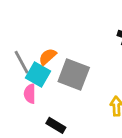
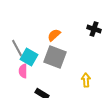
orange semicircle: (48, 57) -> (54, 35), moved

